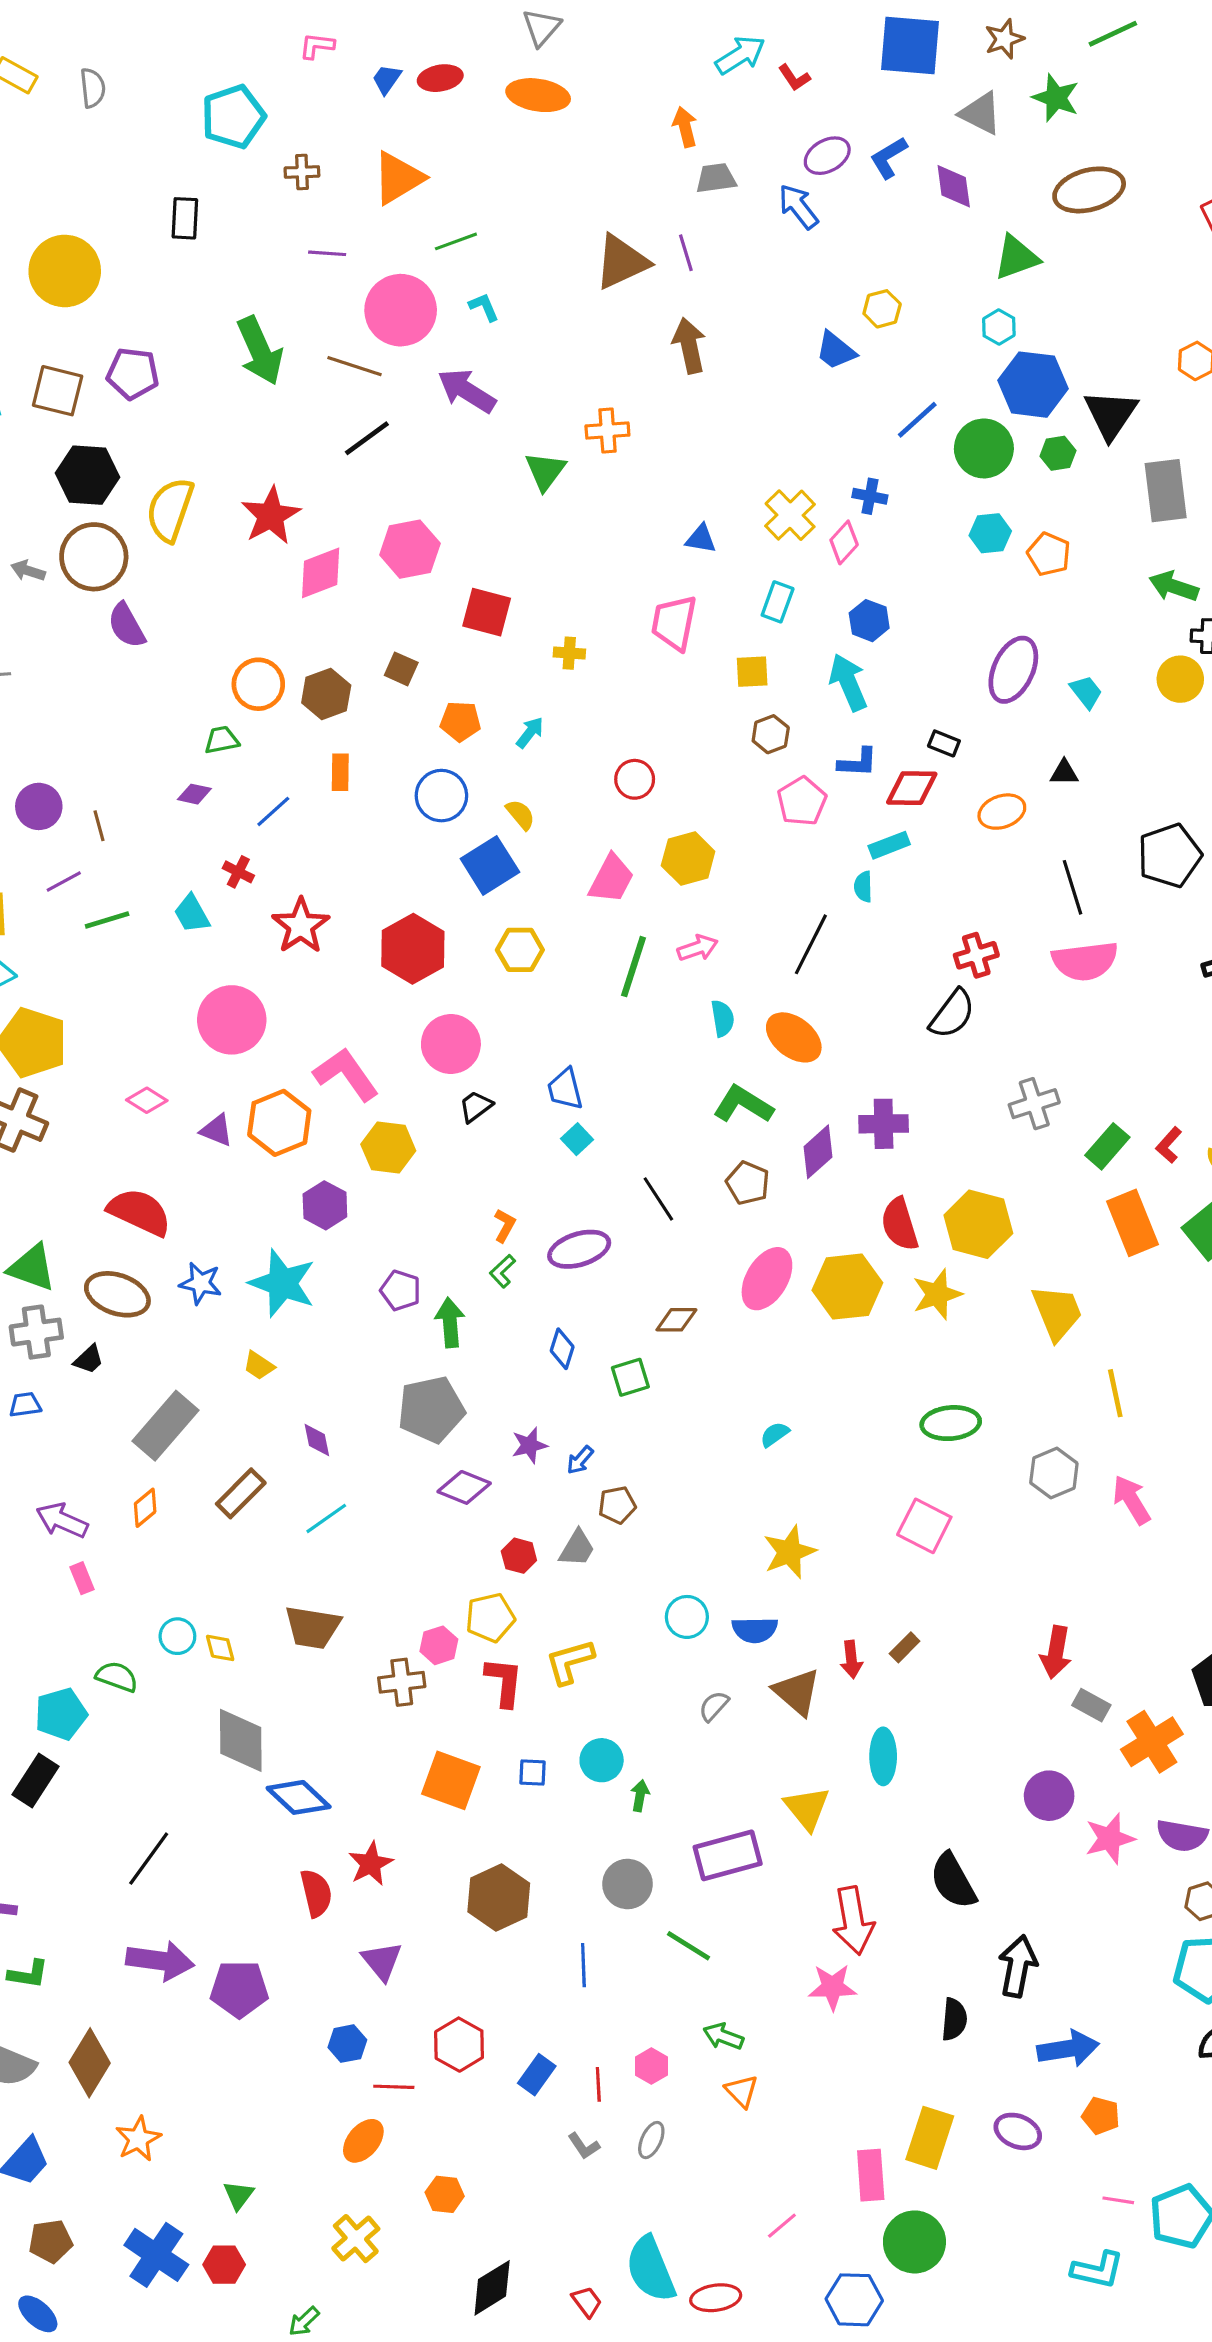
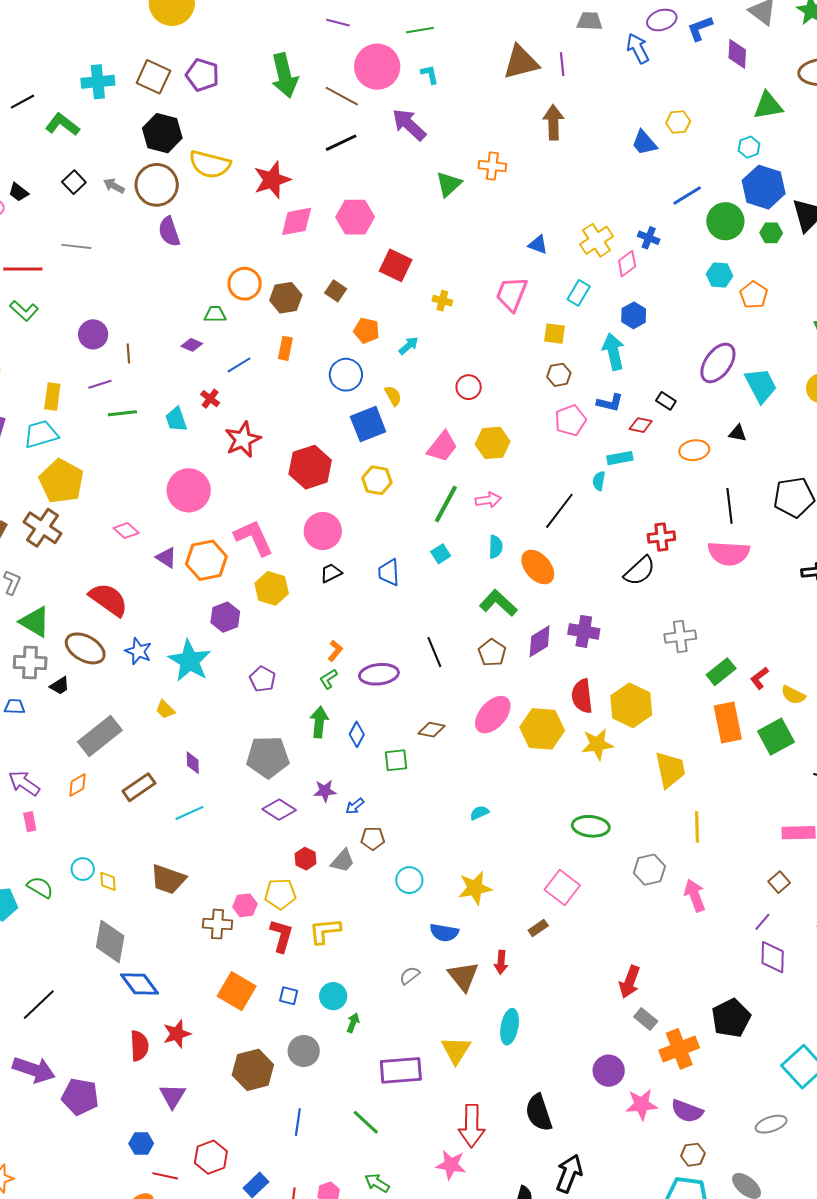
yellow semicircle: (170, 510) -> (210, 164), turned -105
cyan trapezoid: (1086, 692) -> (761, 385), size x1.6
red diamond: (912, 788) -> (641, 425), size x0.7
cyan square: (577, 1139) -> (441, 554), moved
green arrow: (450, 1323) -> (319, 722), moved
cyan circle: (687, 1617) -> (409, 880), moved
brown rectangle: (905, 1647) -> (538, 928), moved
gray circle: (628, 1884) -> (304, 1051), moved

